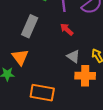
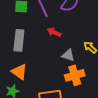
orange cross: (85, 76) -> (75, 75), moved

